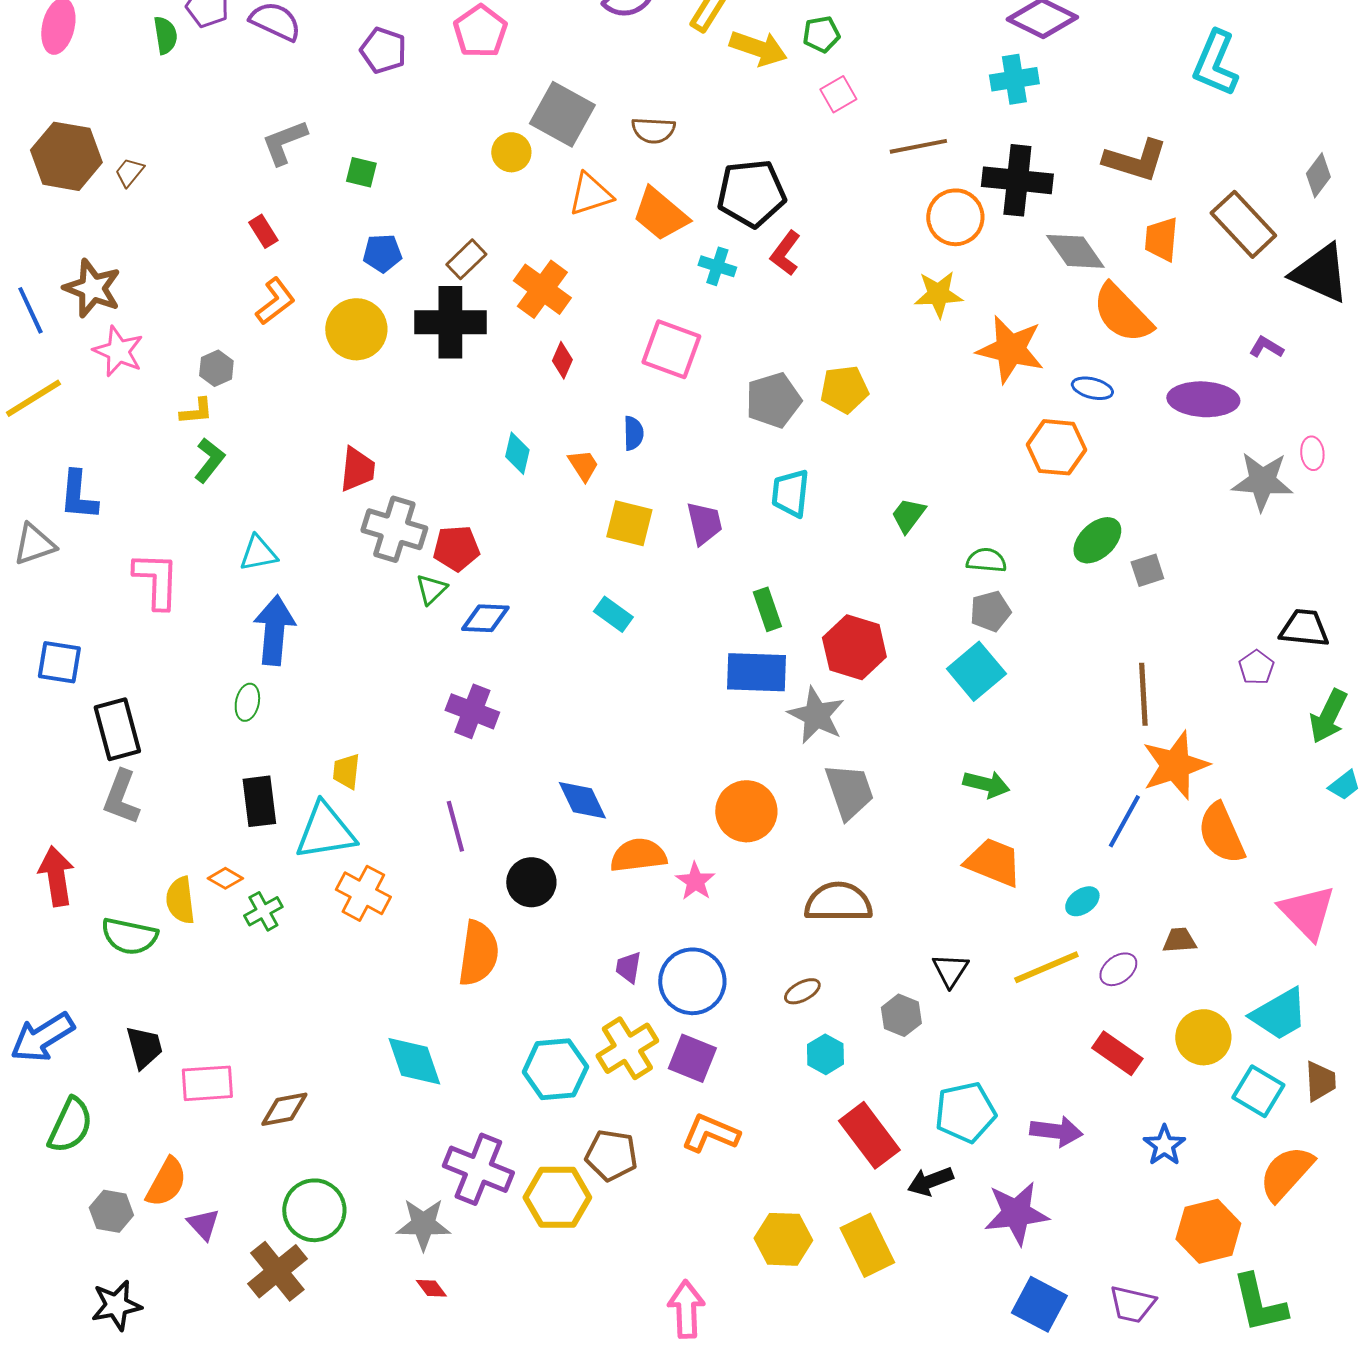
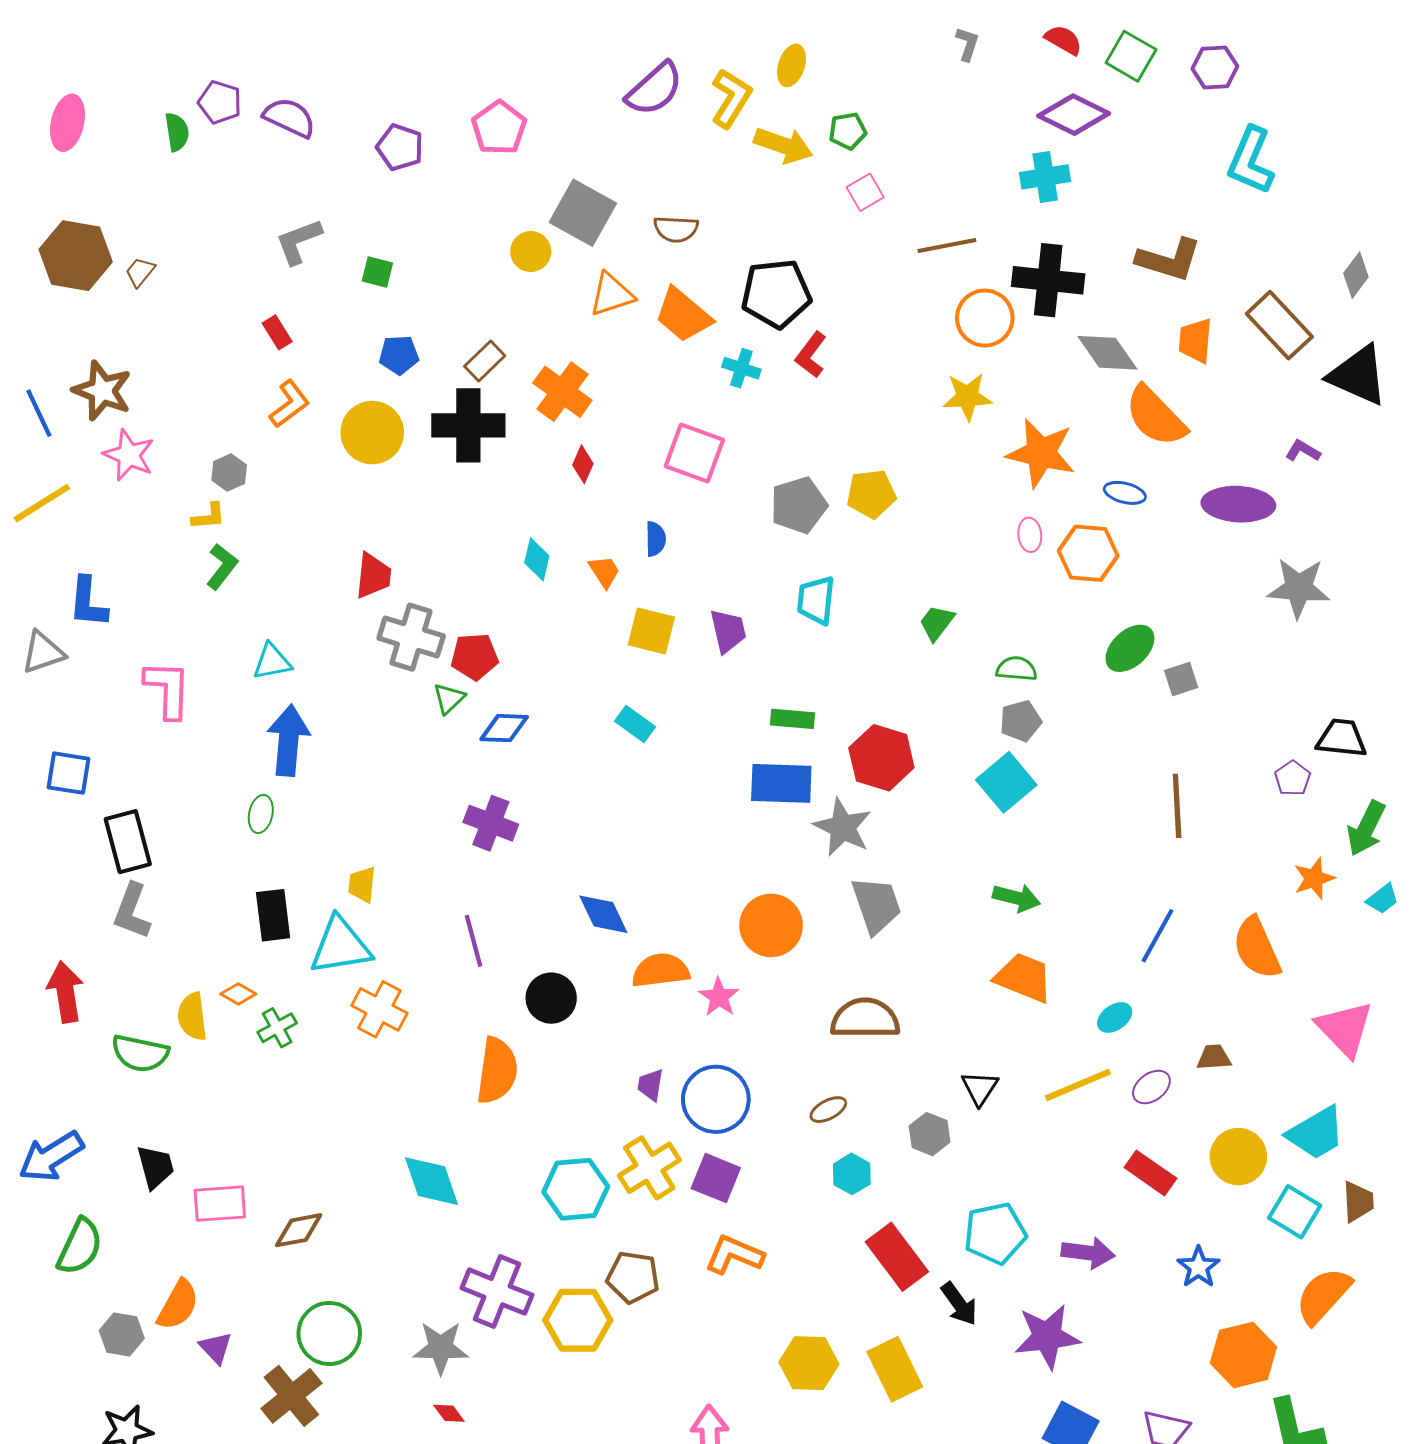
pink ellipse: (1312, 453) -> (1030, 535), moved
green rectangle: (767, 609) -> (793, 719), turned -66
orange star: (1175, 765) -> (1314, 878), moved, size x0.6
black arrow: (930, 1181) -> (959, 1304), turned -105

